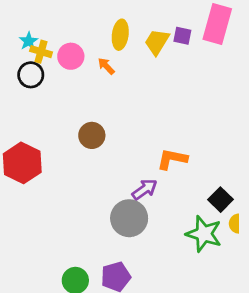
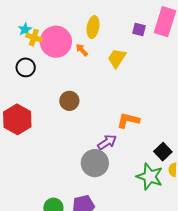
yellow trapezoid: (157, 42) -> (117, 58), moved
pink circle: (71, 56) -> (56, 42), size x1.6
black circle: (31, 75) -> (26, 67), moved

